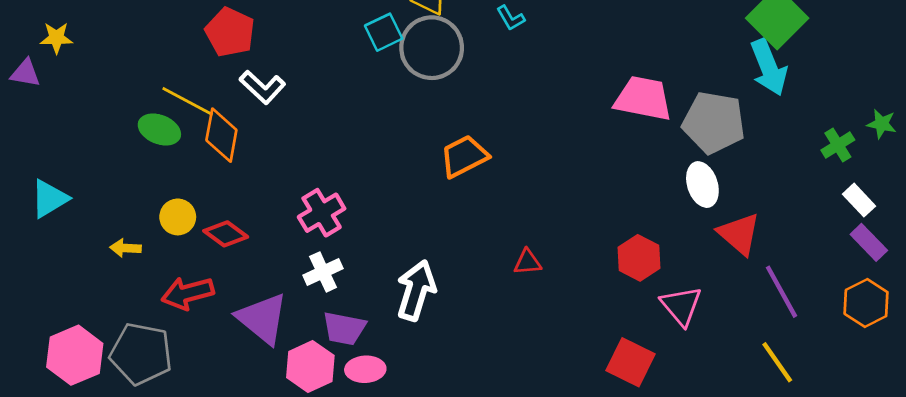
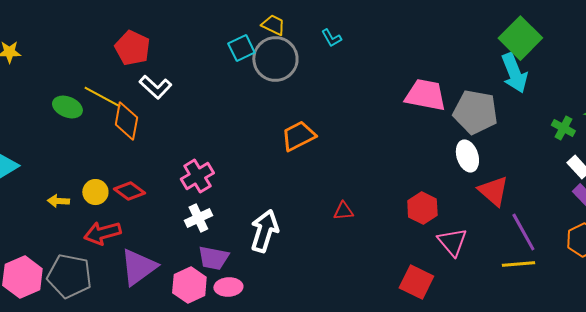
green ellipse: (159, 129) -> (67, 107), moved
green cross: (838, 145) -> (563, 128), turned -30
yellow circle: (178, 217) -> (95, 192), moved
purple triangle: (262, 319) -> (138, 267), moved, turned 45
yellow line: (777, 362) -> (518, 264), moved, turned -60

